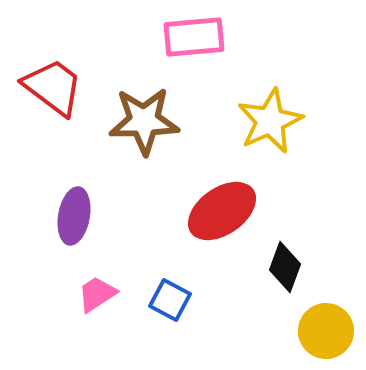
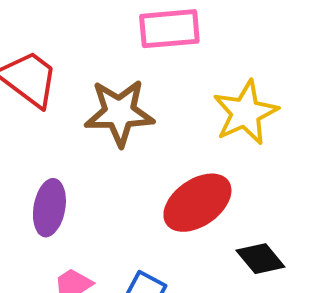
black diamond: (285, 267) -> (260, 259), turned -60

